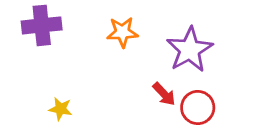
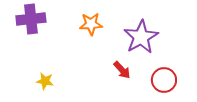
red circle: (198, 108) -> (164, 80), moved

